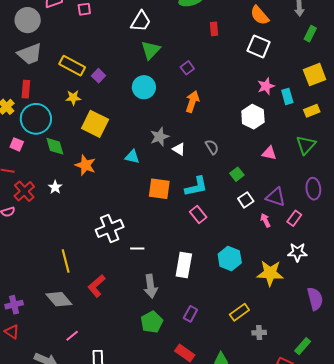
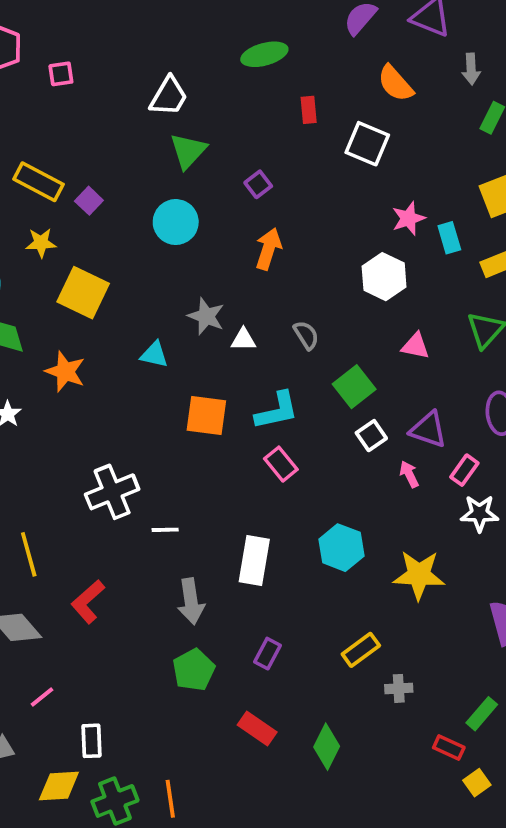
white square: (259, 46) -> (367, 144), moved
gray star: (160, 137) -> (206, 316), turned -30
white triangle: (179, 149) -> (243, 340), turned -32
green square: (237, 174) -> (354, 387), size x1.5
white star: (297, 252) -> (479, 513), moved

